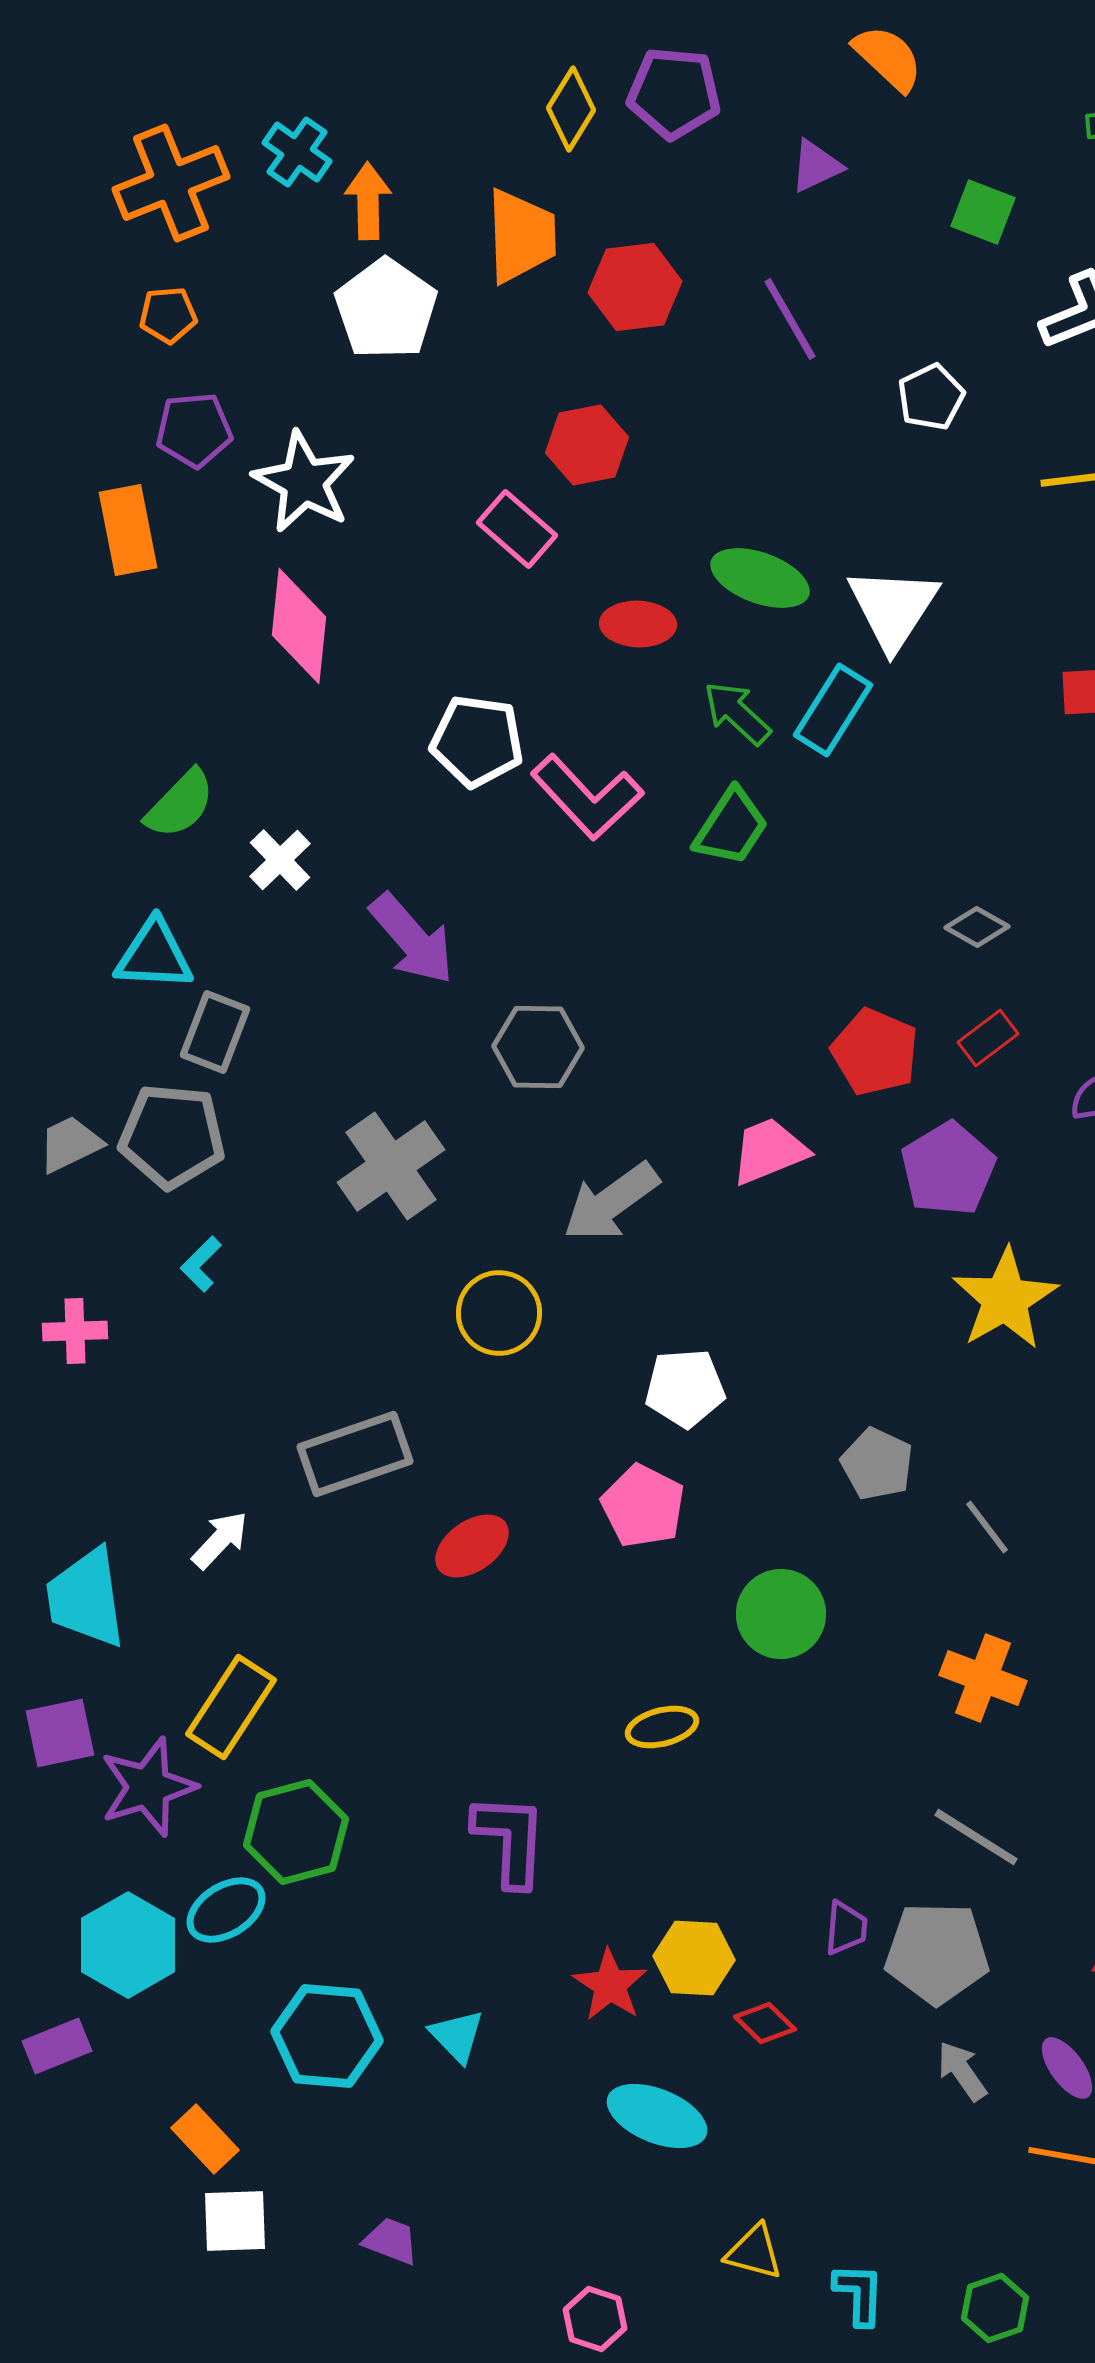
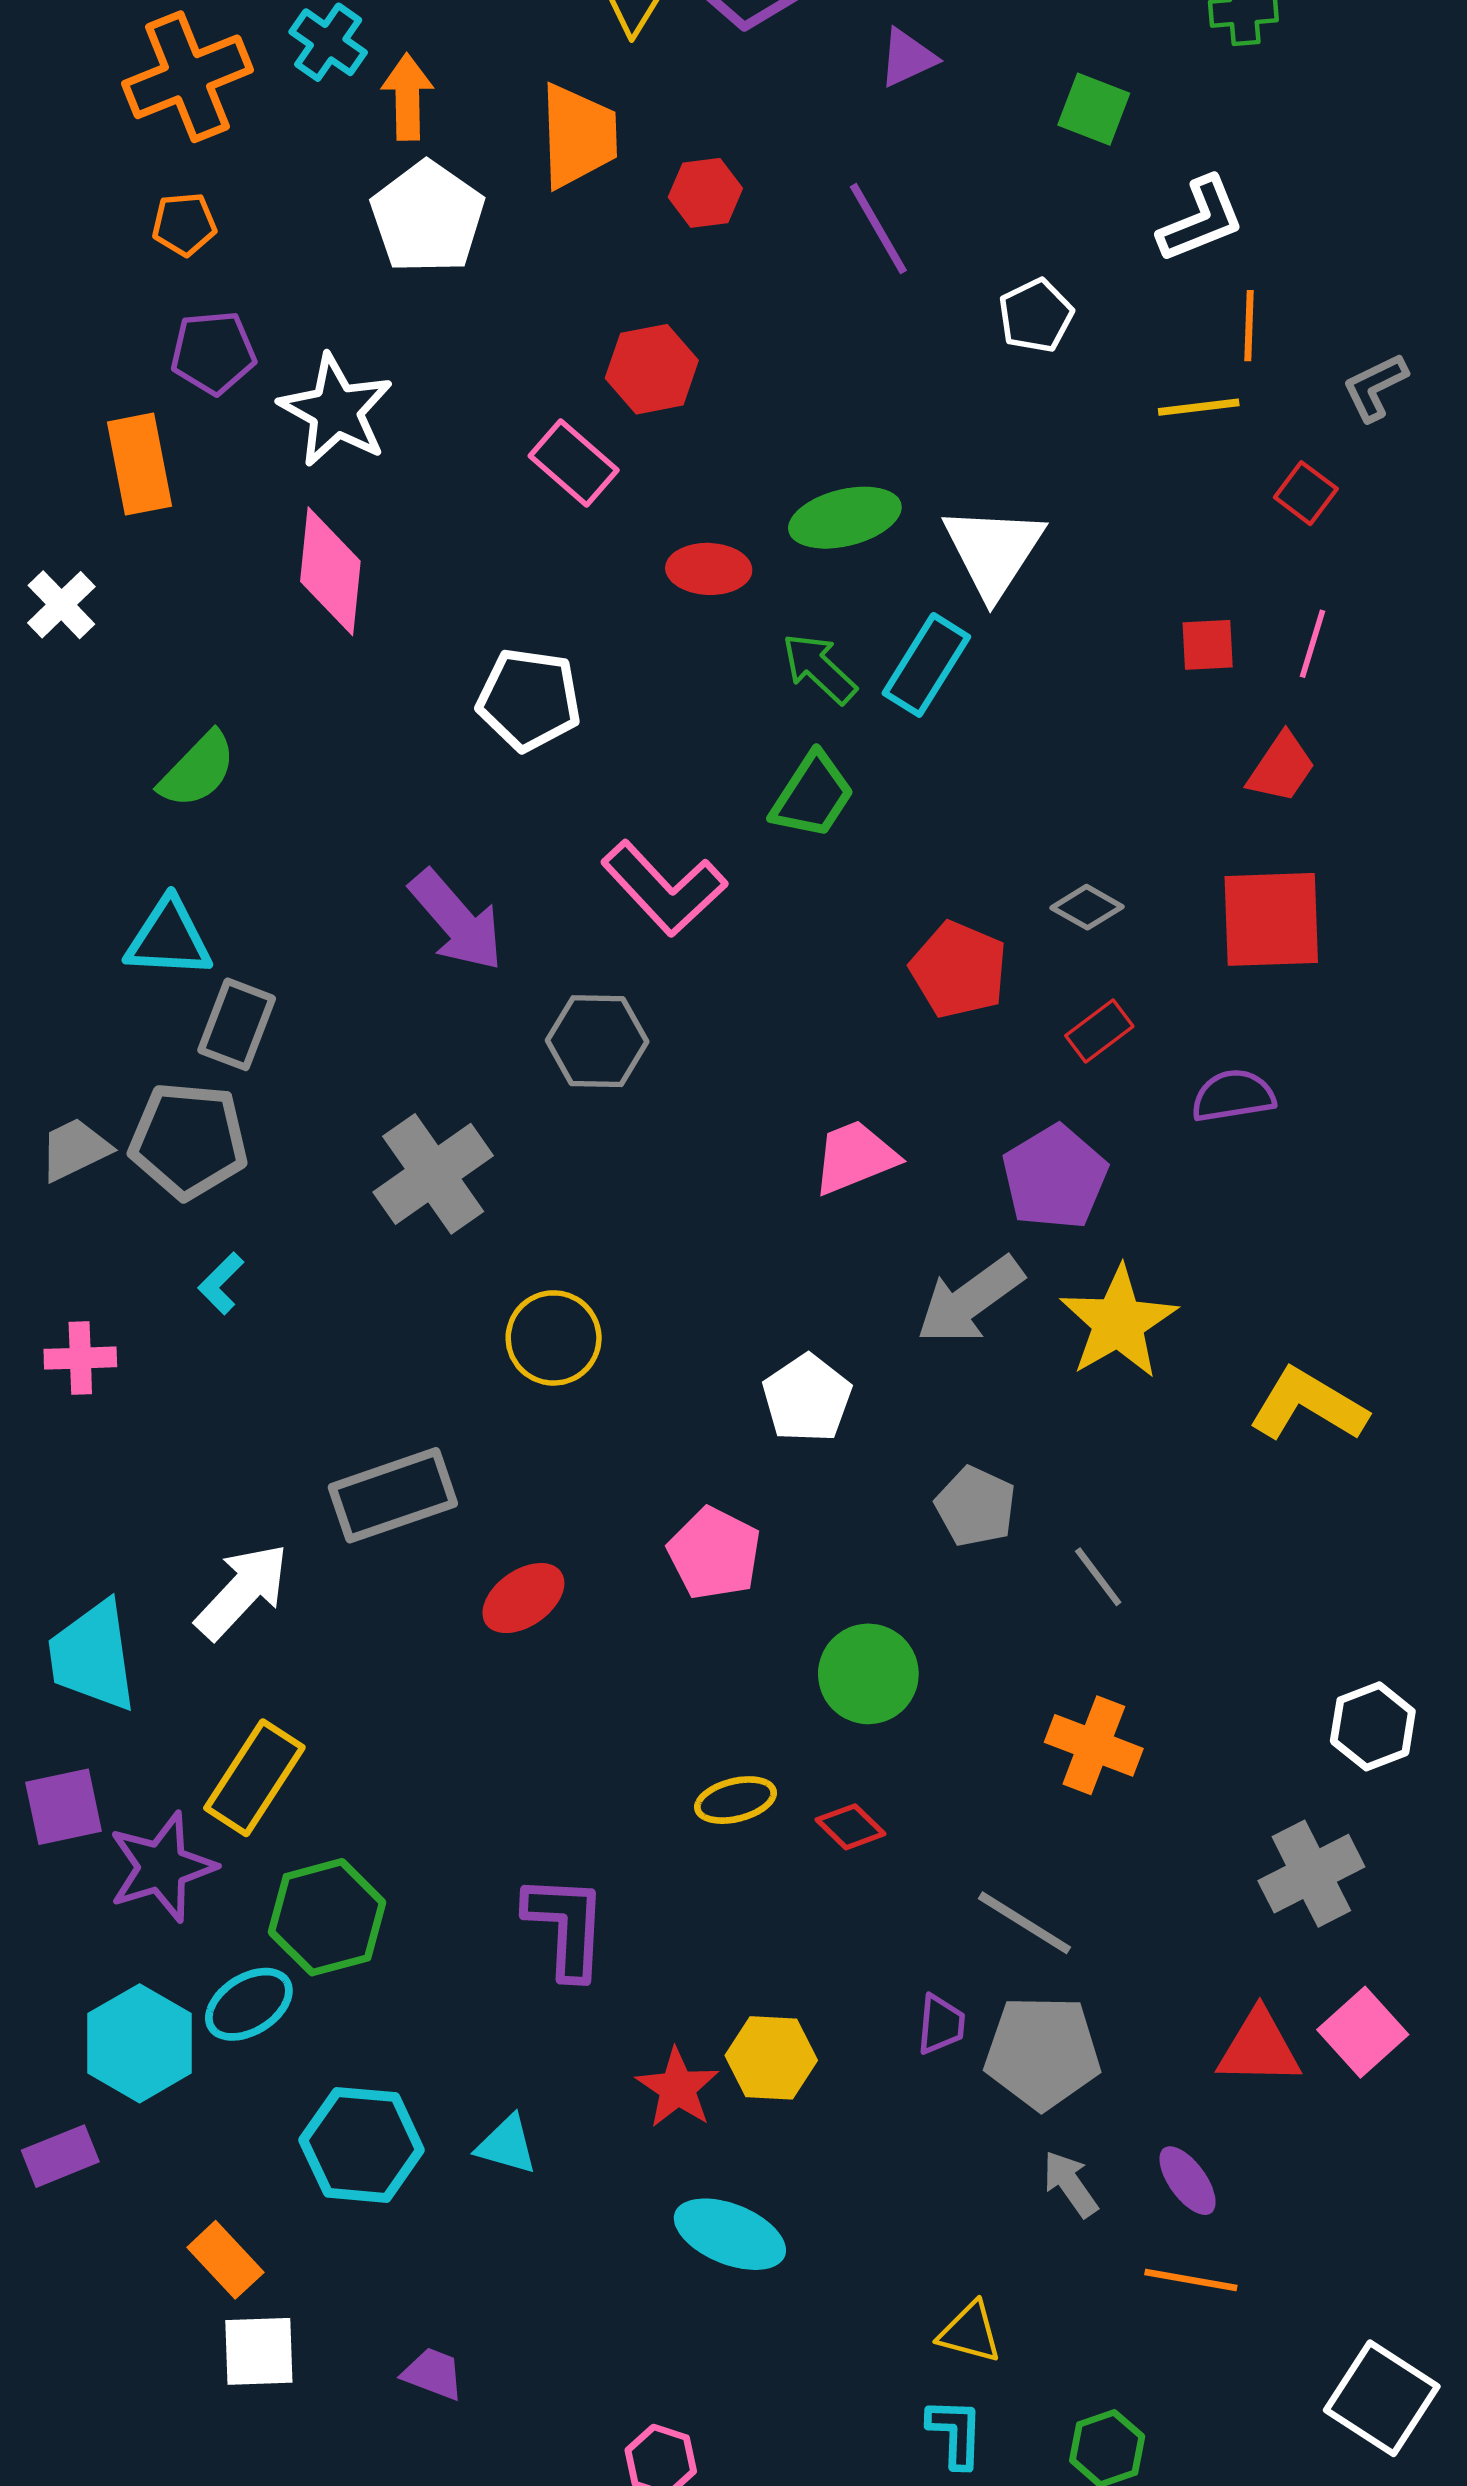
red hexagon: (635, 287) -> (705, 193), size x0.7
green ellipse: (760, 578) -> (845, 518), turned -34
pink L-shape: (587, 797) -> (664, 888), moved
white cross: (280, 860) -> (61, 605), moved
red pentagon: (875, 1052) -> (959, 970), moved
gray arrow: (611, 1202) -> (970, 1300), moved
white pentagon: (685, 1388) -> (807, 1398), moved, turned -30
white arrow: (220, 1540) -> (242, 1591), size x1.5
gray line: (976, 1837) -> (1025, 1923), moved
red diamond: (765, 2023) -> (850, 1827), moved
cyan triangle: (457, 2036) -> (507, 2145), turned -30
yellow triangle: (754, 2252) -> (970, 2332), moved

